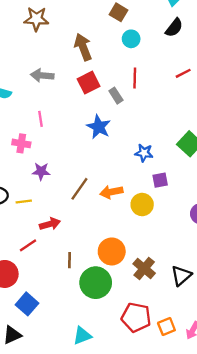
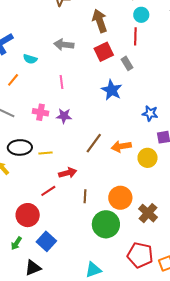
red line: (135, 78) -> (135, 36), moved
pink cross: (21, 143) -> (40, 112), moved
purple star: (41, 171) -> (64, 116), moved
brown line: (70, 260) -> (85, 196), moved

